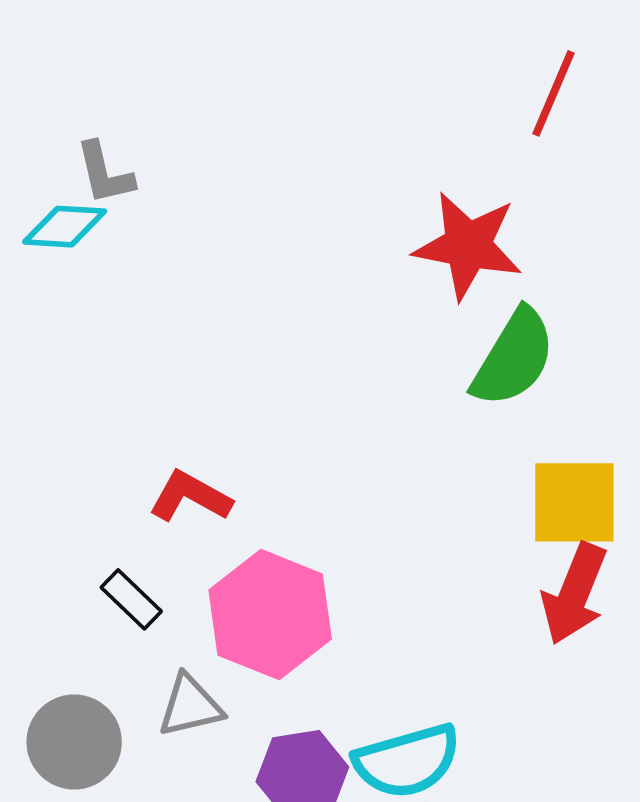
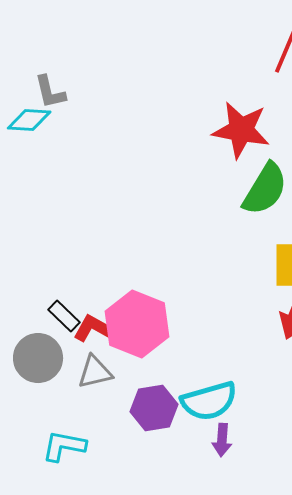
red L-shape: (190, 497) -> (95, 329), moved
gray circle: (74, 742) -> (38, 358), moved

